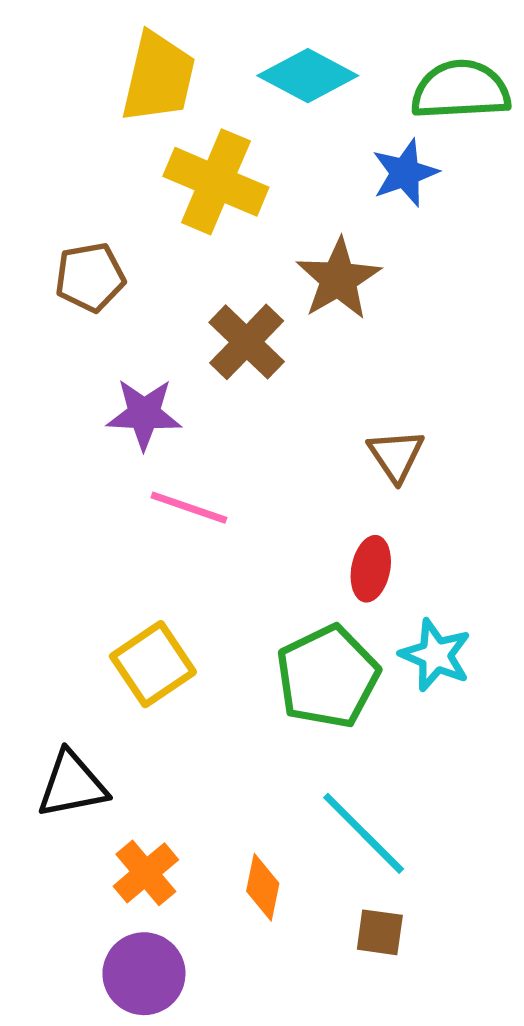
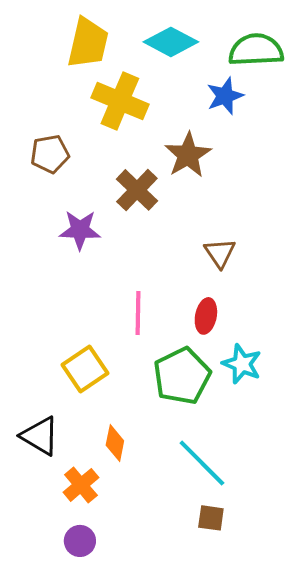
pink line: (189, 508) -> (138, 313), moved, turned 72
black triangle: (72, 785) -> (40, 436), turned 42
orange diamond: (263, 887) -> (115, 443), moved
purple circle: (144, 974) -> (80, 541), size x0.7

